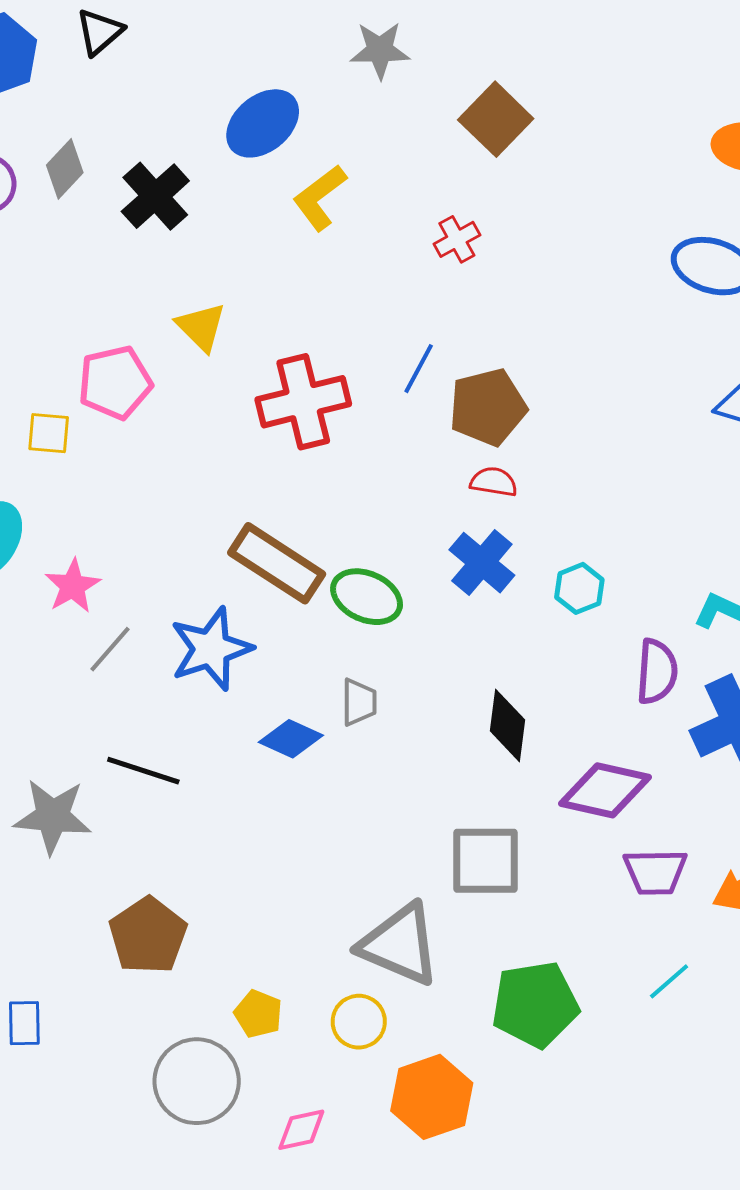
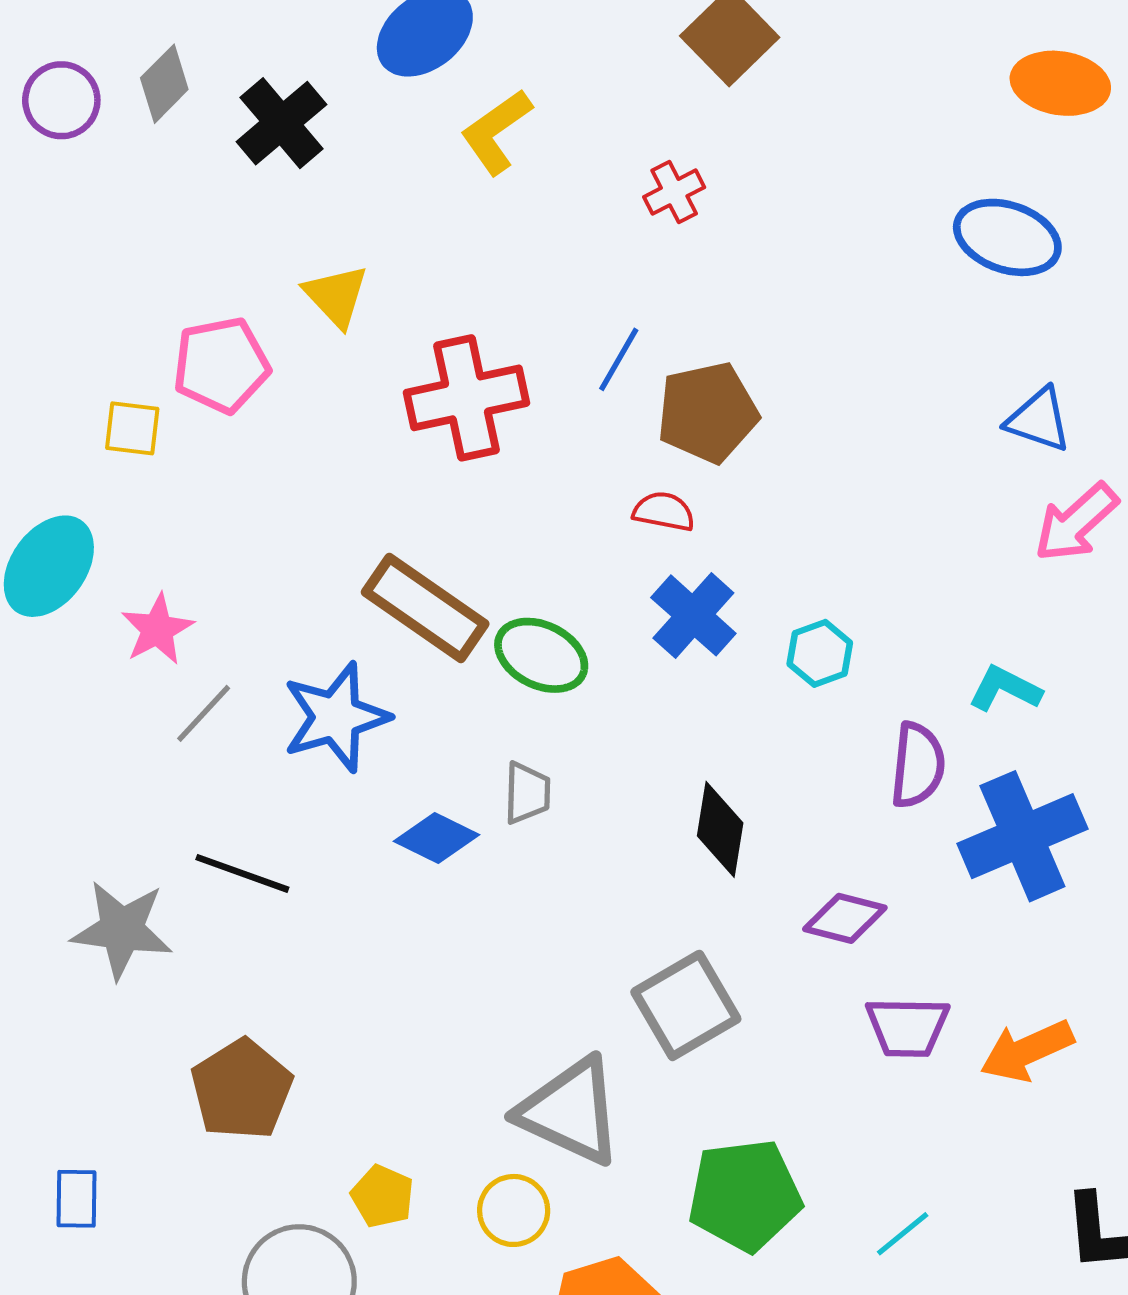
red semicircle: (494, 482) -> (664, 511), moved
purple diamond: (605, 790) -> (845, 918), size x0.7
gray square: (486, 861) -> (686, 1005), turned -32
cyan line: (669, 981) -> (903, 1234), moved

